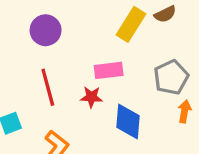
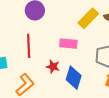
red star: (91, 97) -> (53, 67), moved

